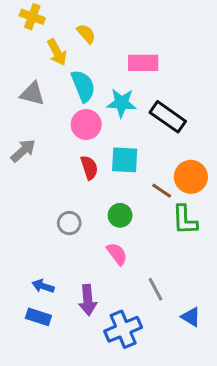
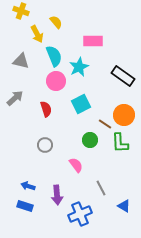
cyan star: (122, 103) -> (79, 67), turned -30
black rectangle: (168, 117) -> (123, 76), moved
cyan square: (125, 160) -> (81, 104), turned -30
red semicircle: (89, 168) -> (46, 109), moved
green circle: (120, 215) -> (90, 140), moved

